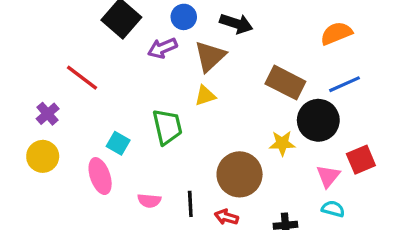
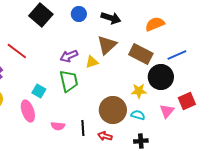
orange semicircle: (336, 33) -> (155, 24), moved
purple arrow: (162, 48) -> (69, 56), moved
brown triangle: (210, 56) -> (107, 45), moved
cyan semicircle: (333, 209) -> (138, 115), moved

